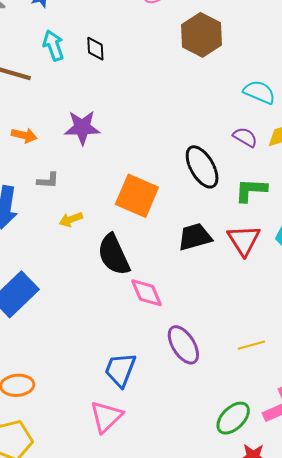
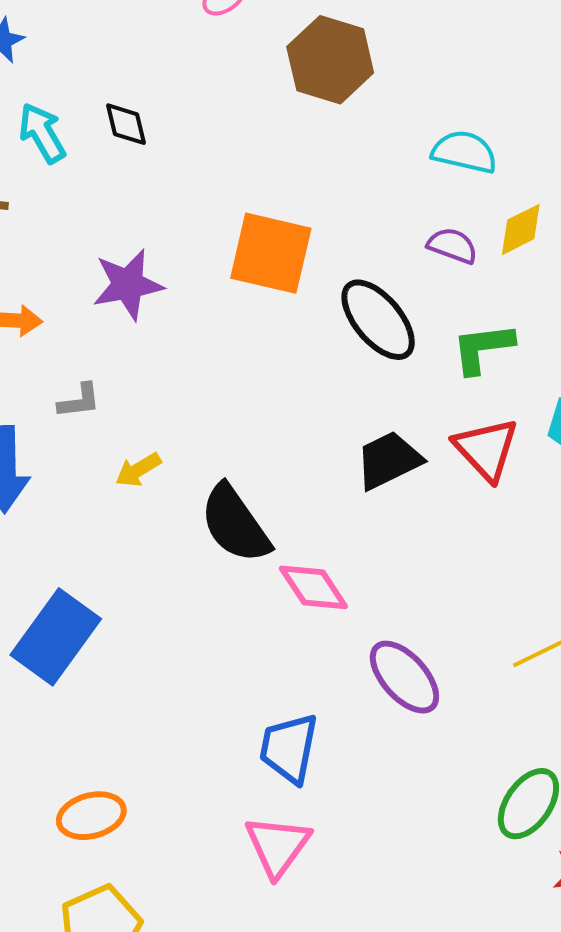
orange square: (137, 196) -> (271, 253), moved

